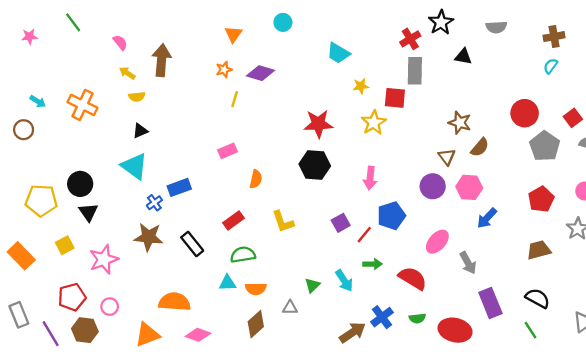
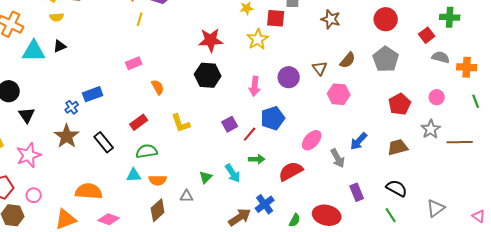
red circle: (525, 113) -> (386, 19), moved
brown star: (460, 123) -> (331, 19), moved
gray pentagon: (545, 146) -> (386, 59), moved
cyan triangle: (134, 166) -> (34, 51), moved, turned -35
orange semicircle: (256, 179) -> (158, 87), turned -42
purple circle: (433, 186) -> (289, 77), moved
black triangle: (88, 212) -> (27, 115), moved
blue arrow: (487, 218) -> (359, 141), moved
brown star: (149, 237) -> (67, 136), turned 30
red semicircle: (413, 278) -> (291, 171), turned -60
purple rectangle: (490, 303) -> (357, 192), size x0.7
green semicircle: (417, 318) -> (295, 220), moved, turned -56

